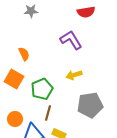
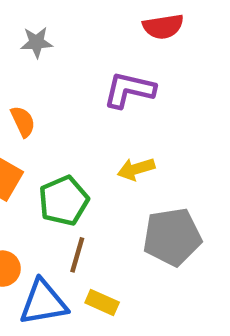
gray star: (31, 11) -> (36, 42), moved
purple L-shape: (71, 40) -> (129, 90), turned -45

